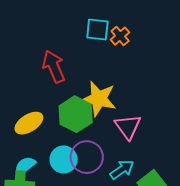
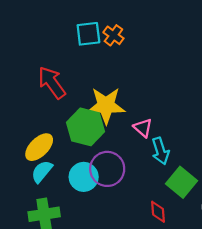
pink triangle: (128, 127) -> (143, 128), size x0.7
cyan semicircle: (25, 166) -> (42, 172), moved
cyan arrow: (122, 169) -> (160, 151), moved, turned 120

